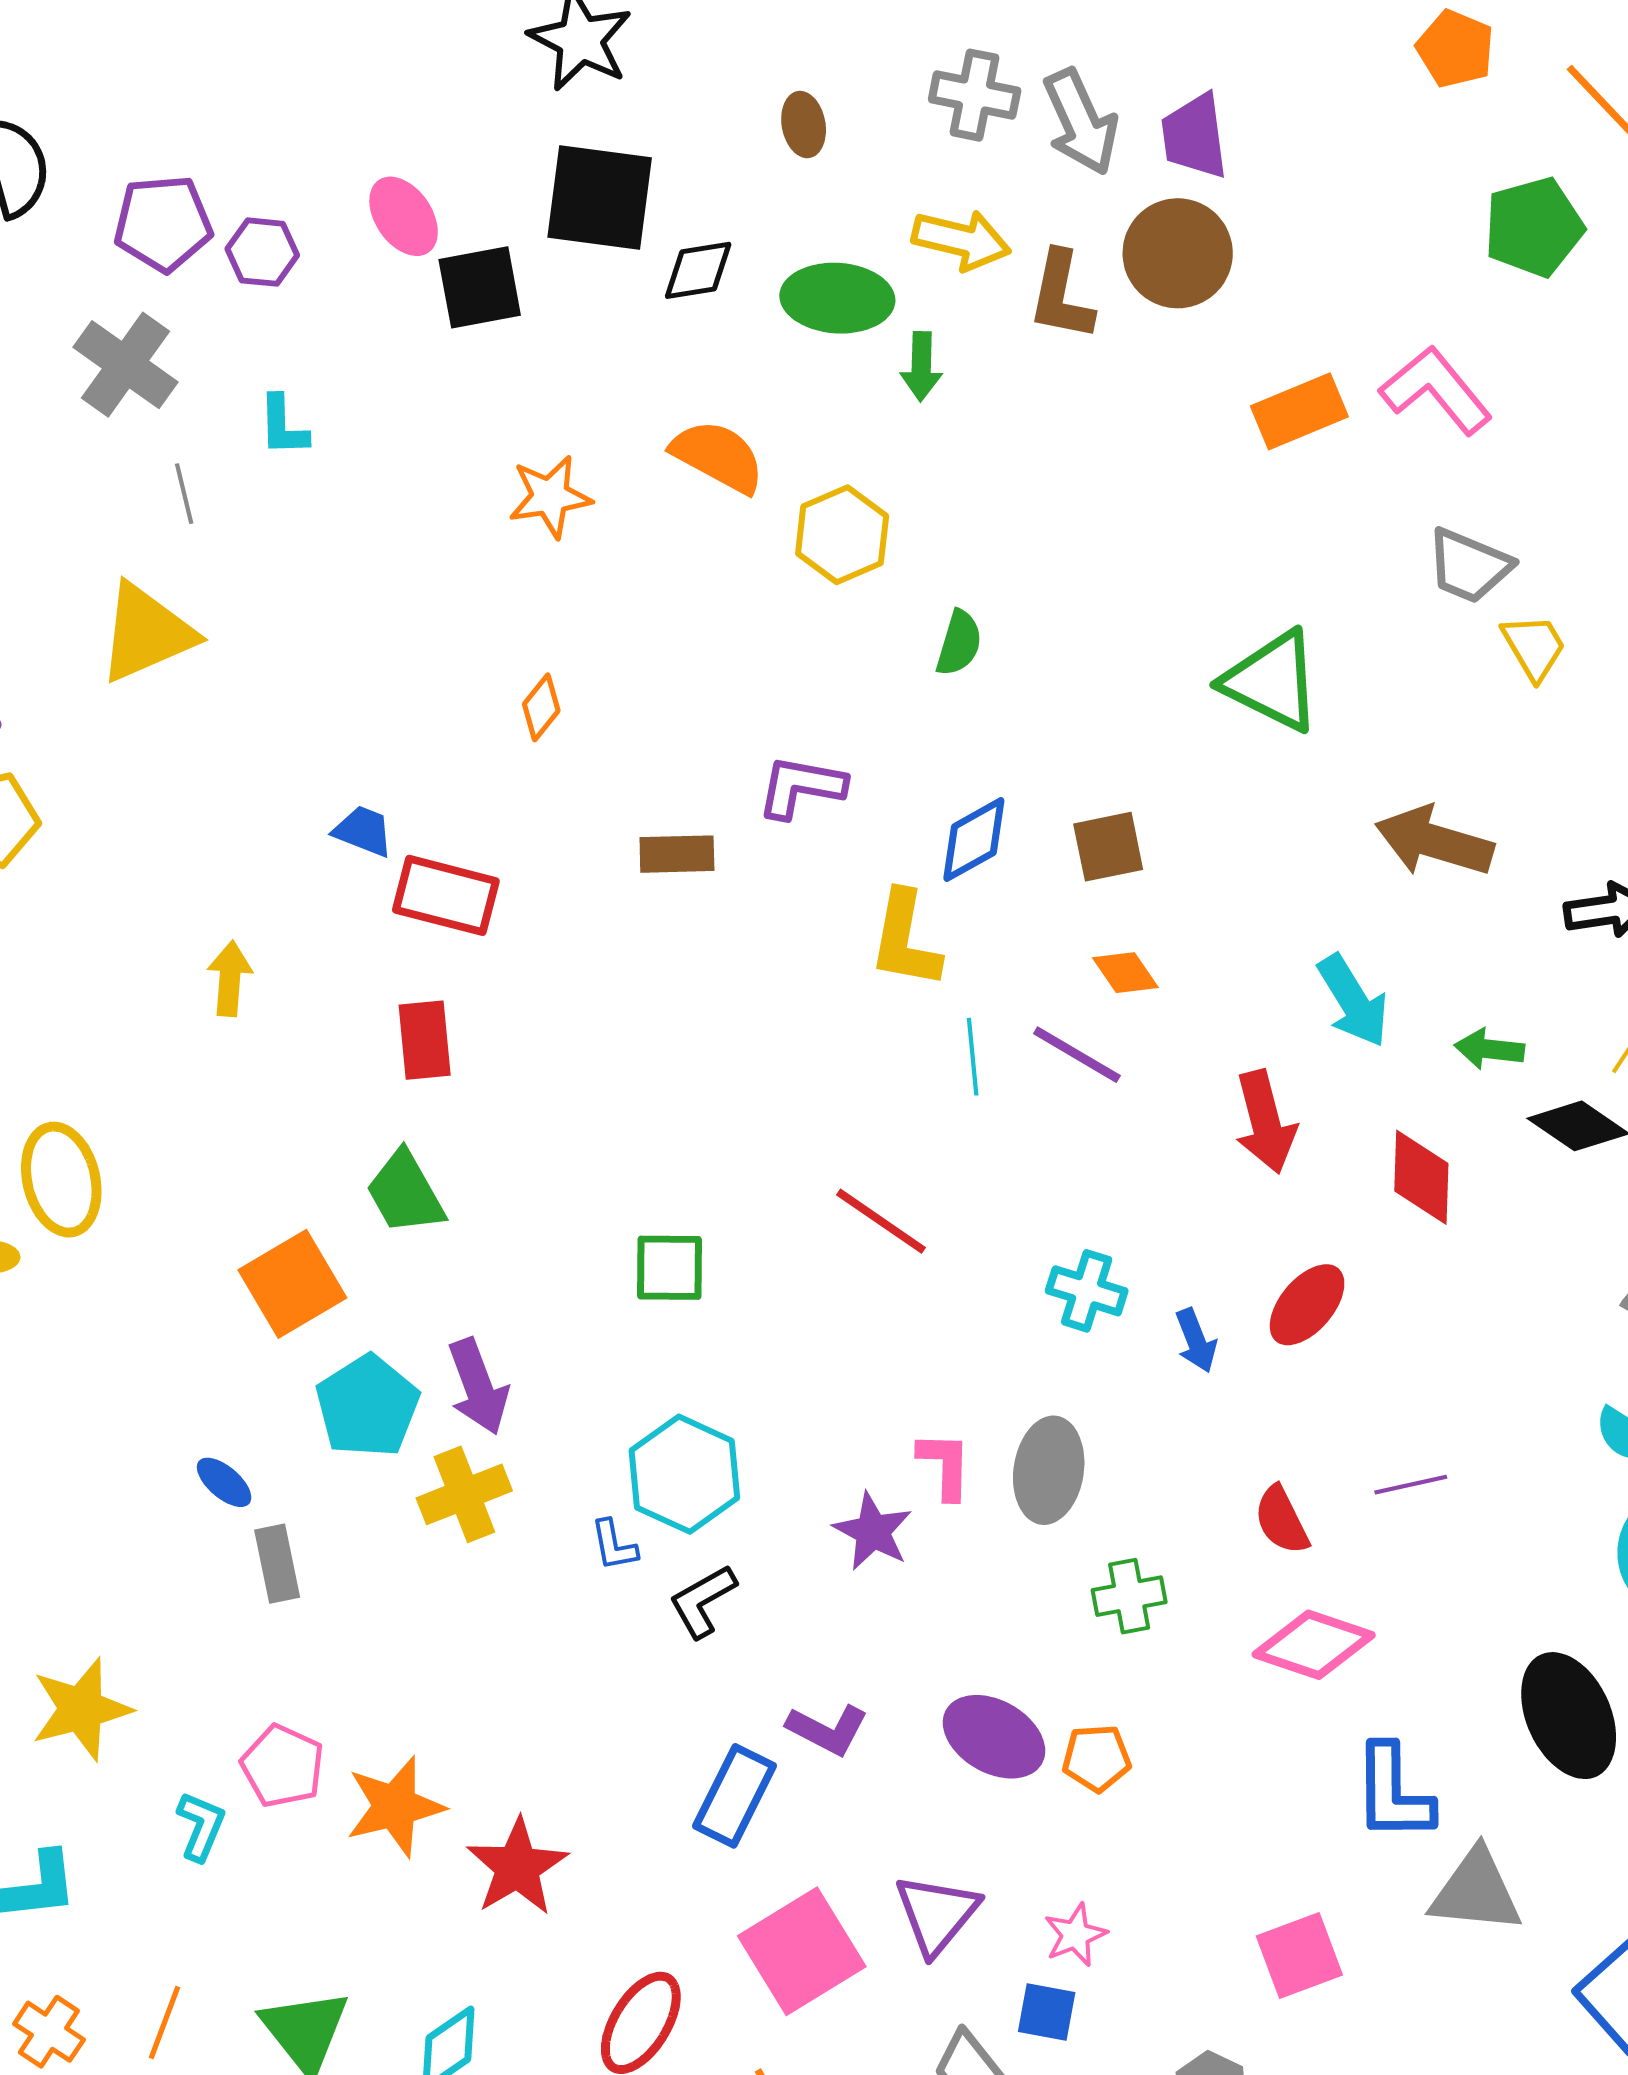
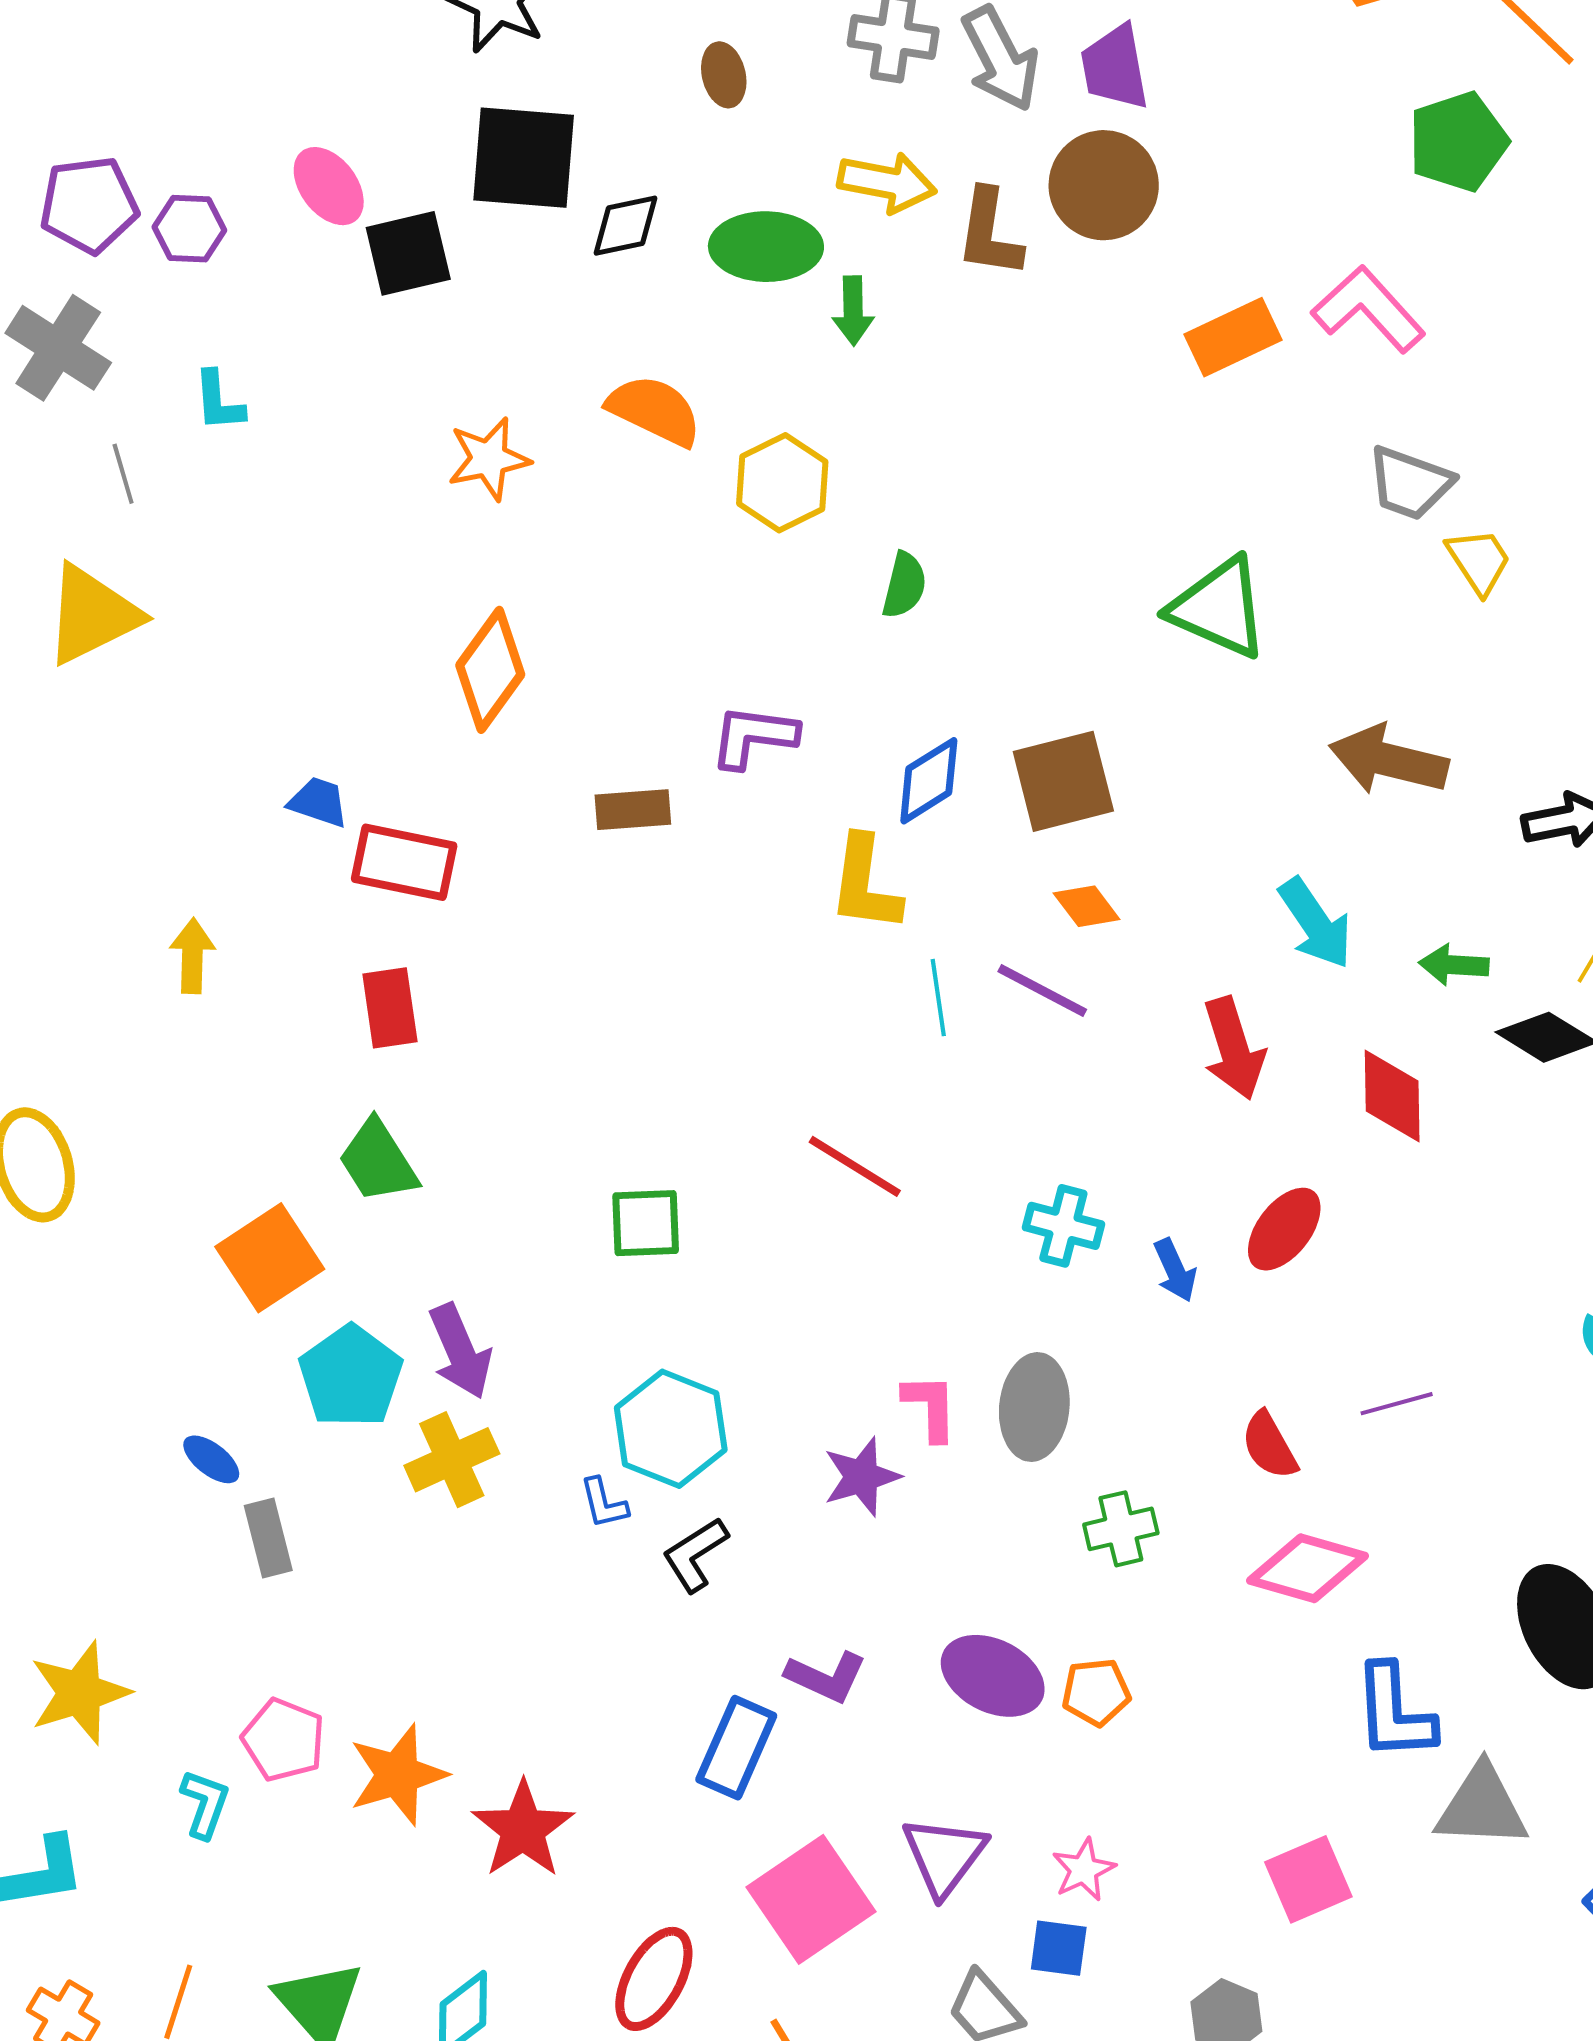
orange diamond: (541, 707) -> (490, 670), size x1.8
brown square: (1108, 847) -> (1063, 781), size x1.4
purple star: (873, 1531) -> (862, 1477), turned 30

